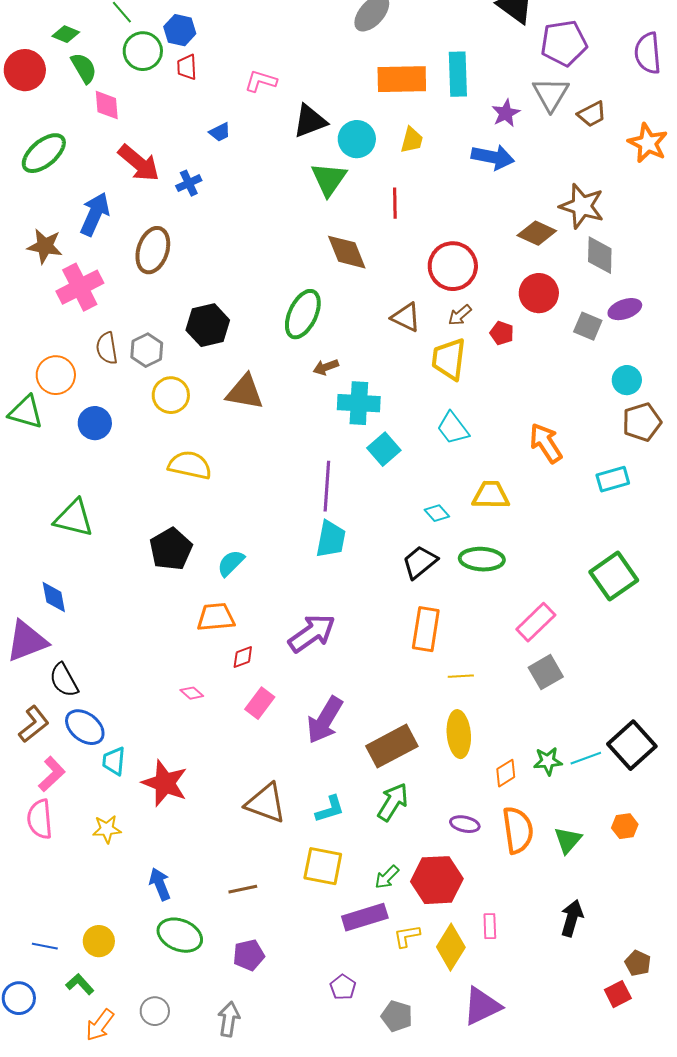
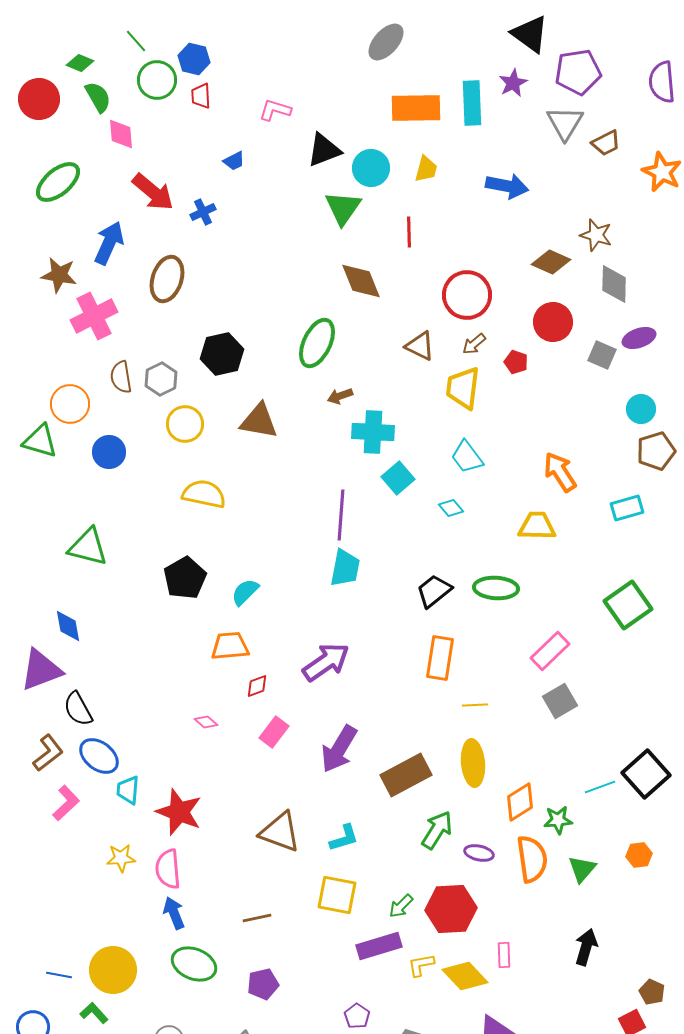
purple star: (506, 113) -> (513, 83), moved
brown star: (582, 206) -> (596, 235), size x0.7
yellow trapezoid: (491, 495) -> (537, 526), moved
cyan diamond: (437, 513) -> (451, 508), moved
green star: (548, 761) -> (558, 820), moved
orange diamond: (506, 773) -> (520, 802), size x1.4
green arrow: (393, 802) -> (437, 830), moved
pink semicircle: (40, 819) -> (168, 869), moved
yellow circle: (99, 941) -> (113, 970), size x1.5
yellow diamond: (451, 947) -> (465, 976), turned -75

